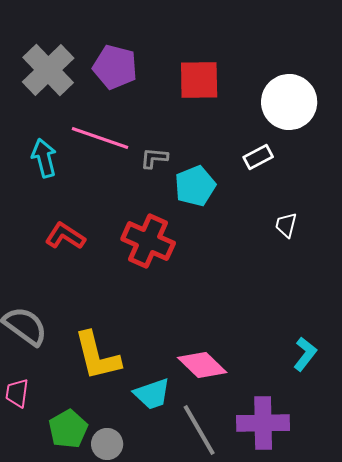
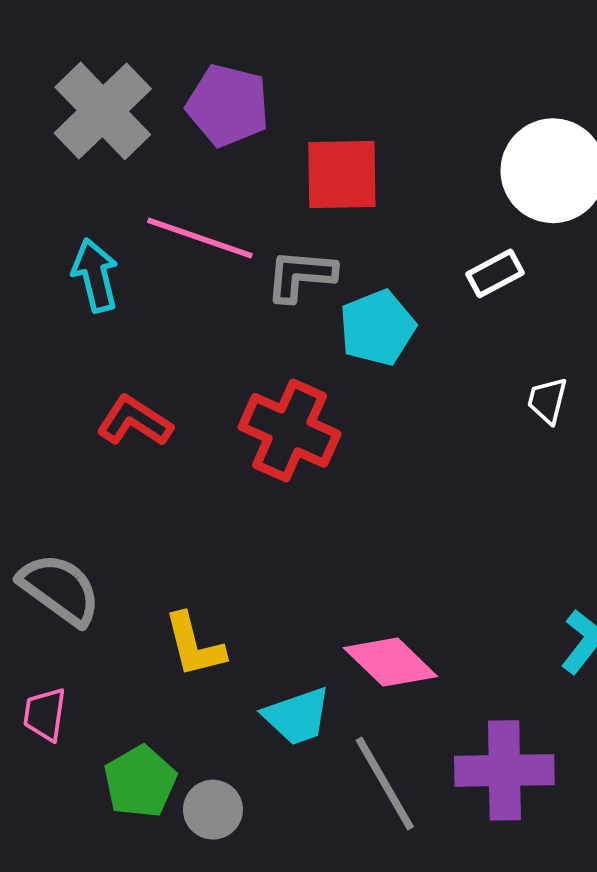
red square: (199, 80) -> (342, 174), moved
gray L-shape: (154, 158) -> (301, 275), size x1.4
yellow L-shape: (97, 356) -> (194, 645), size x0.7

